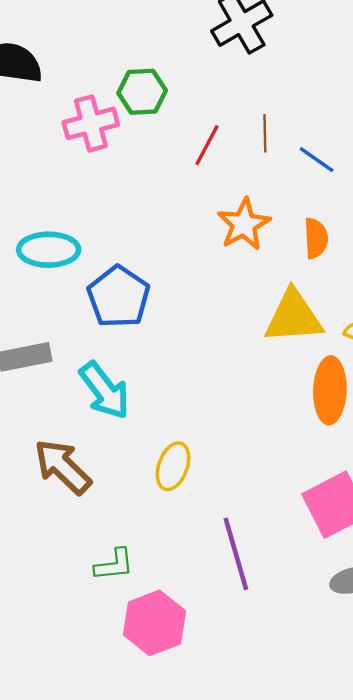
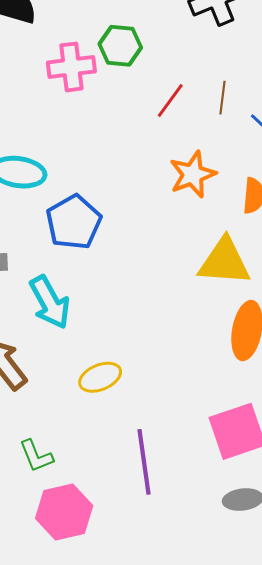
yellow ellipse: (173, 466) -> (100, 377), turned 39
green L-shape: (114, 565) -> (36, 456), turned 66

